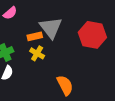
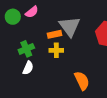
yellow cross: (37, 53) -> (56, 50), turned -32

